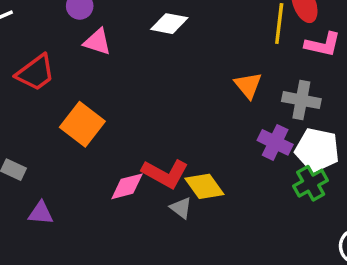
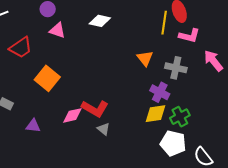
white pentagon: (317, 150) -> (173, 143), moved
yellow diamond: (204, 186) -> (156, 114), moved, turned -65
purple triangle: (41, 213) -> (33, 126), moved

